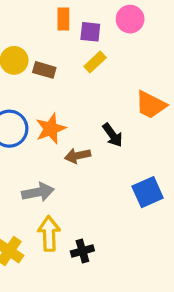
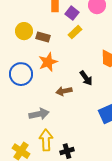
purple square: (90, 32) -> (72, 13), turned 32
orange star: (51, 129) -> (48, 62), moved

